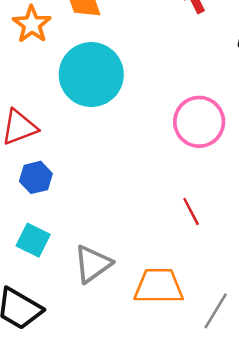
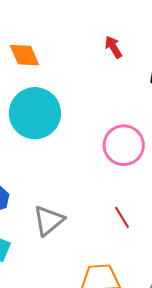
gray triangle: (93, 264) -> (49, 221), moved

